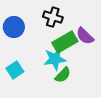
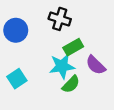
purple semicircle: (85, 36) -> (96, 65), moved
green rectangle: (65, 42) -> (73, 47), size x0.7

